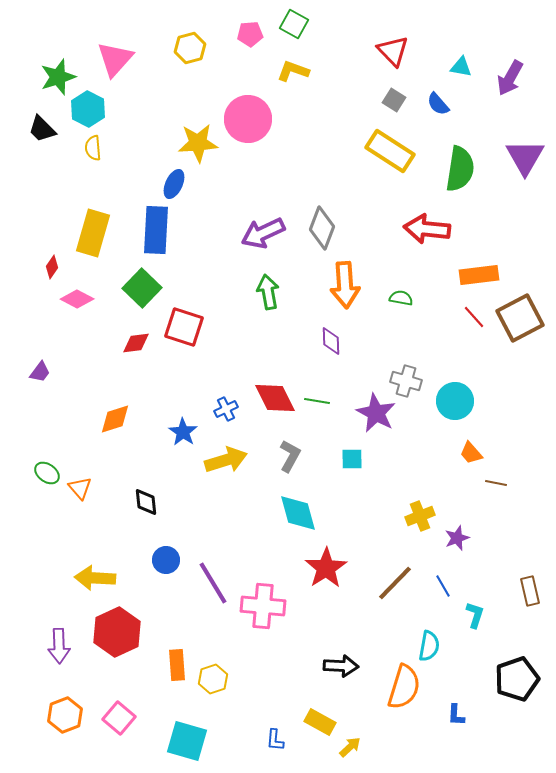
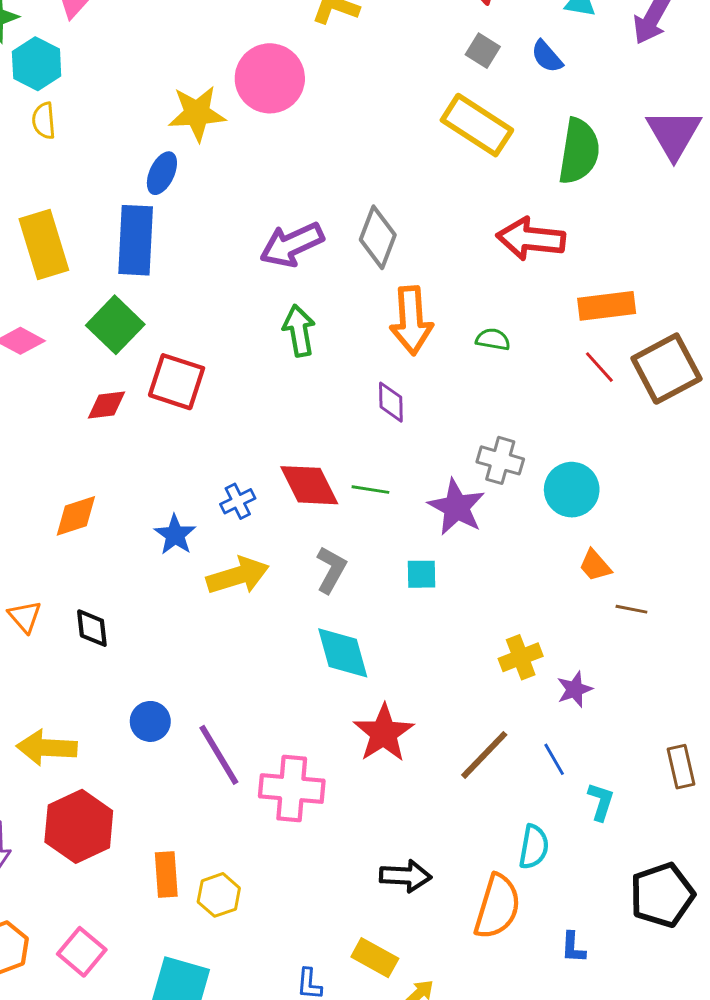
yellow rectangle: (93, 233) -> (44, 245), turned -33
black diamond: (146, 502) -> (92, 628), moved

